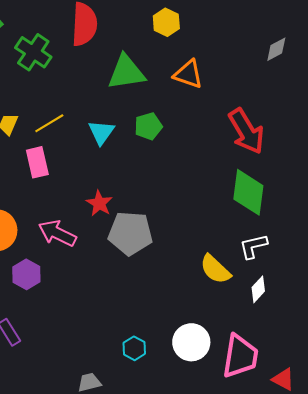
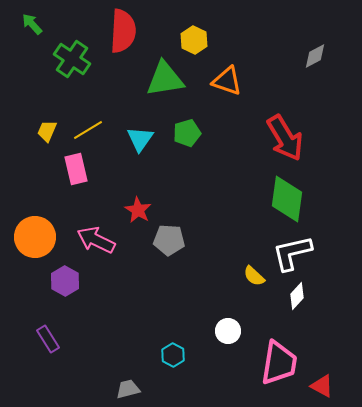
yellow hexagon: (166, 22) -> (194, 40), moved
gray pentagon: (130, 233) -> (169, 240), size x0.7
white L-shape: (253, 246) -> (292, 253), size x1.4
yellow semicircle: (215, 269) -> (254, 276), size x0.7
white circle: (191, 342) -> (228, 331), moved, size x0.7

